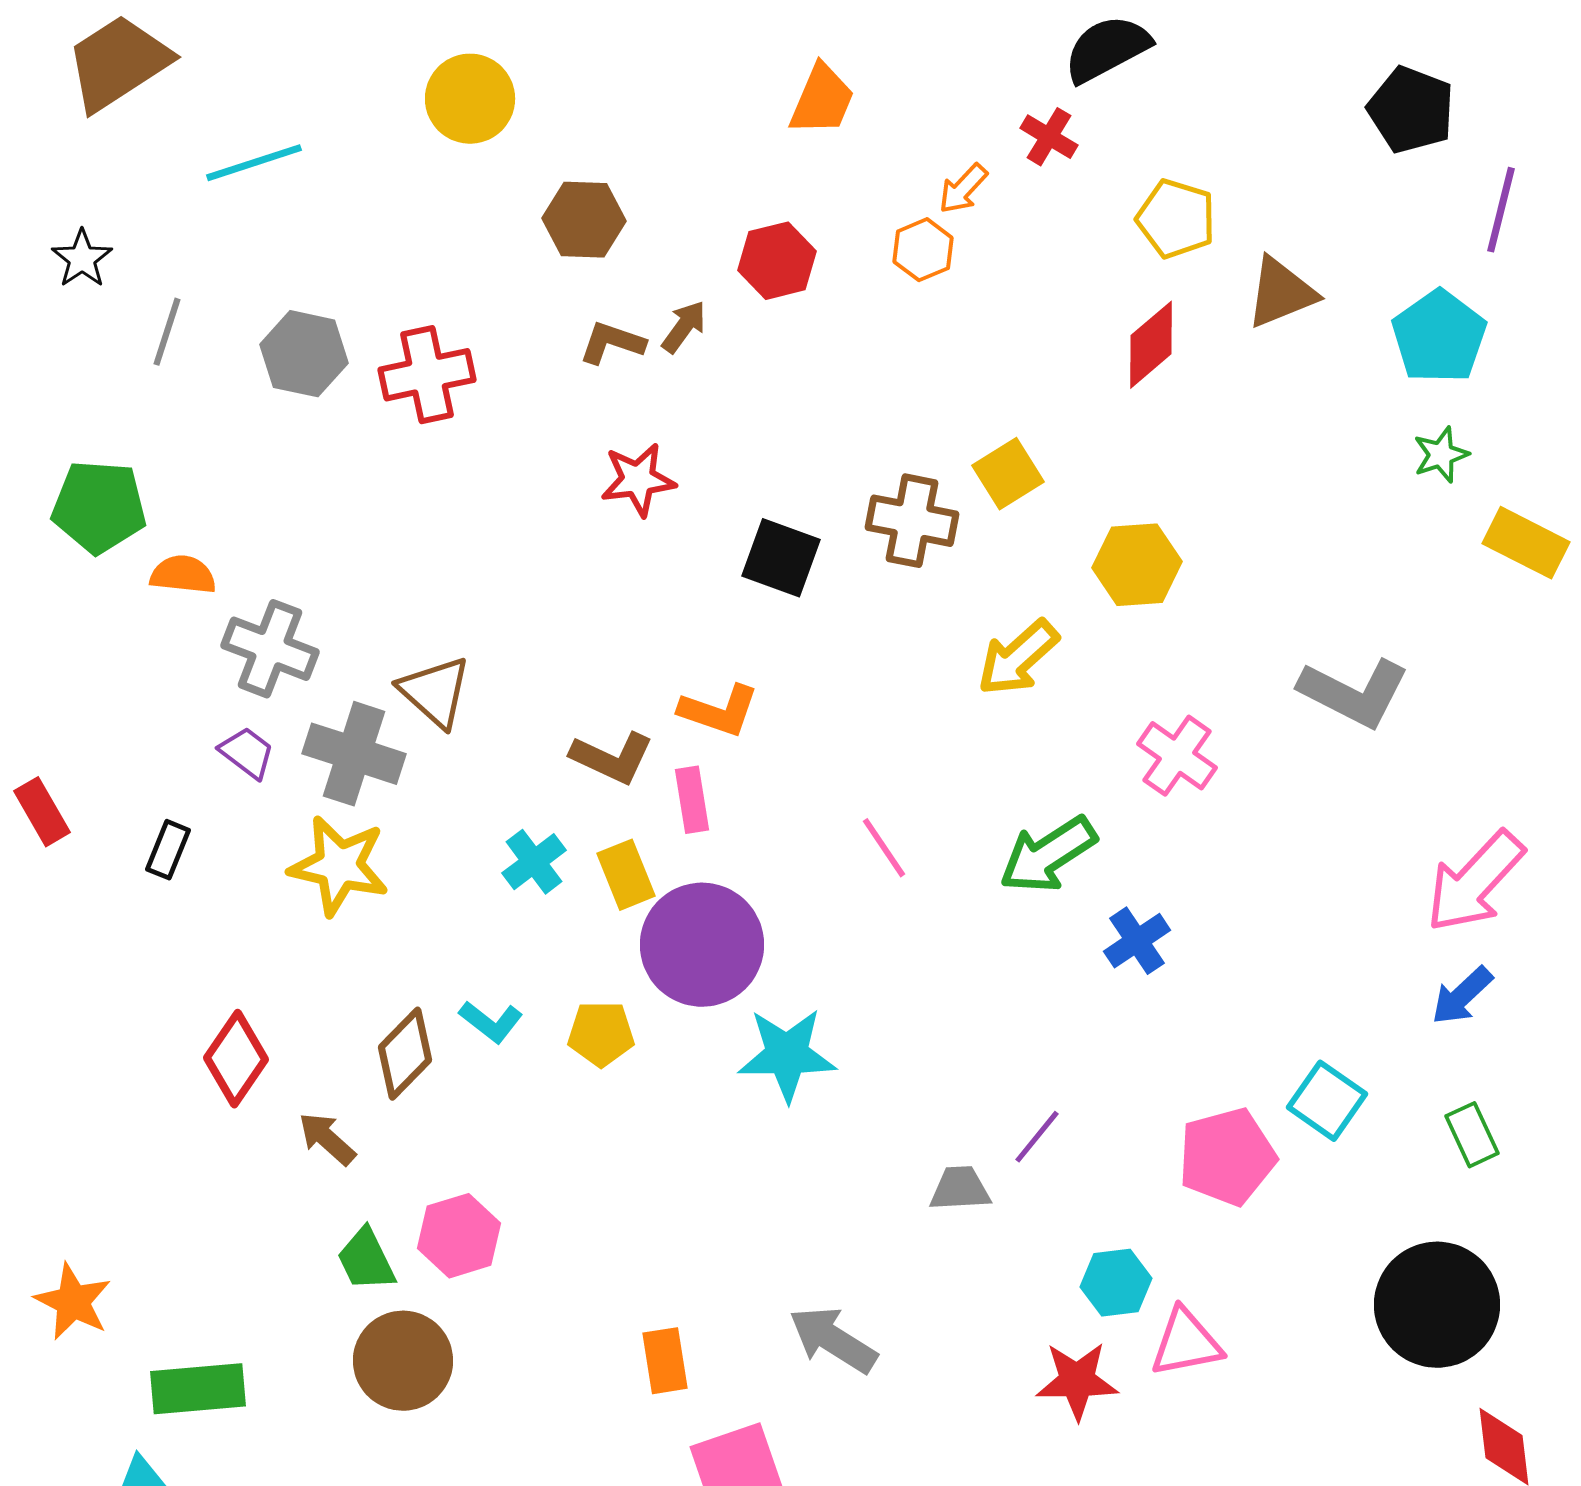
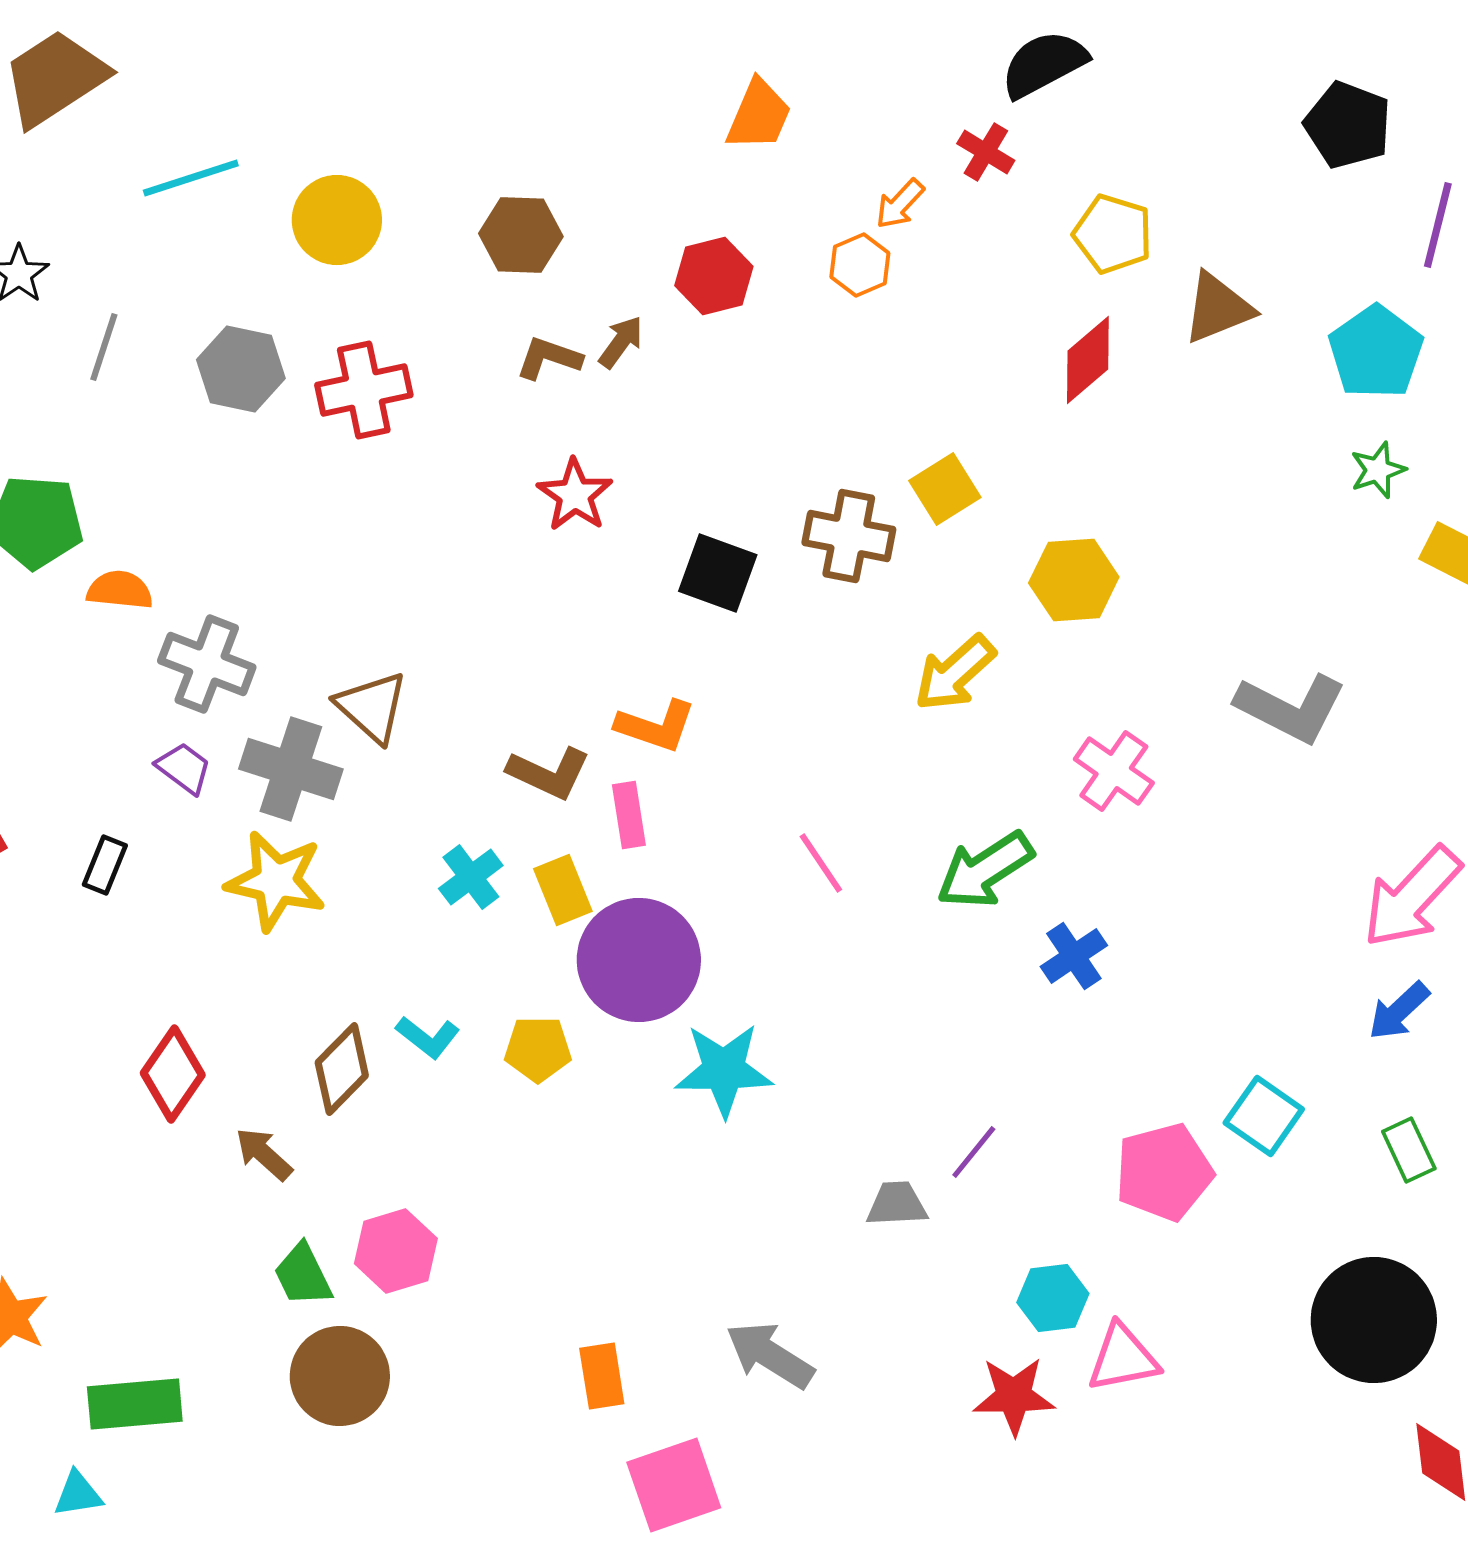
yellow circle: (470, 99) -> (337, 220), moved
red star: (638, 480) -> (575, 495), turned -30

